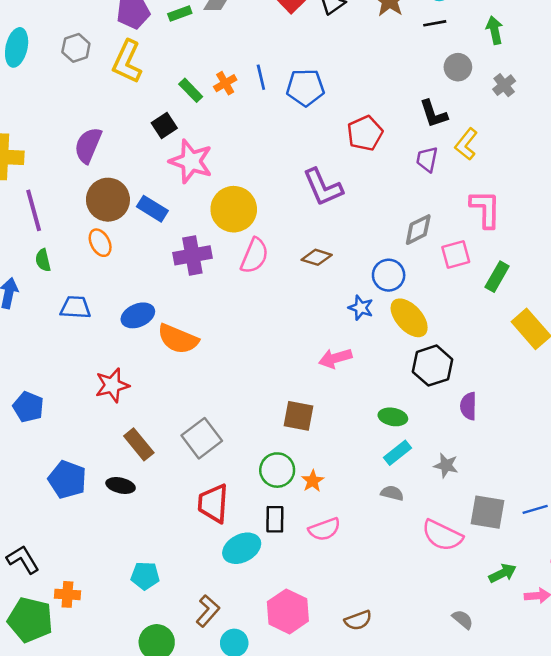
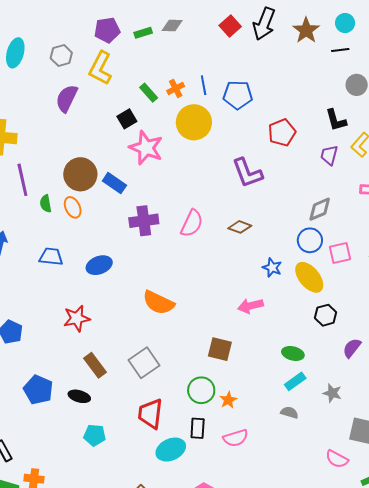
purple semicircle: (88, 145) -> (67, 98), moved
yellow circle: (234, 209) -> (194, 122), moved
pink square: (456, 254) -> (340, 253), moved
green semicircle: (43, 260) -> (46, 204), moved
blue circle: (389, 275) -> (310, 240), moved
orange semicircle: (178, 339) -> (158, 303), moved
black hexagon: (432, 366) -> (326, 315), size x0.7
purple semicircle: (468, 406) -> (352, 348), turned 35
pink semicircle: (442, 535) -> (337, 459), moved, size x0.7
cyan pentagon: (145, 576) -> (95, 435), moved

